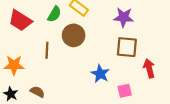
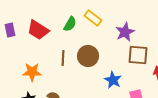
purple star: (124, 17) -> (125, 32), moved, turned -30
brown circle: (74, 35) -> (88, 56), moved

